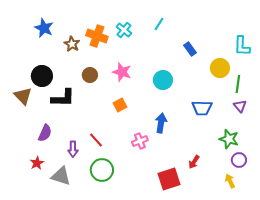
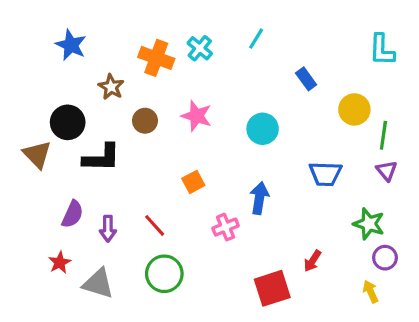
brown star: (72, 44) -> (111, 87), moved
cyan L-shape: (242, 46) -> (382, 50), moved
orange square: (120, 105) -> (193, 182), moved
purple arrow: (73, 149) -> (108, 229), moved

